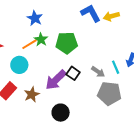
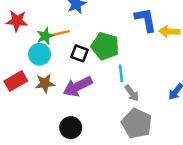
green star: (41, 40) -> (45, 36), moved
cyan line: (116, 67) -> (121, 73), moved
black square: (73, 73) -> (79, 53), moved, turned -32
brown star: (32, 94) -> (45, 83), moved

